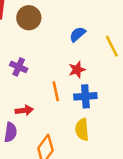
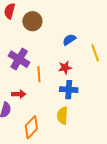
purple cross: (19, 67) -> (19, 59), size x1.5
orange line: (56, 91) -> (39, 74), moved

